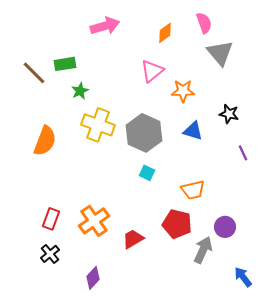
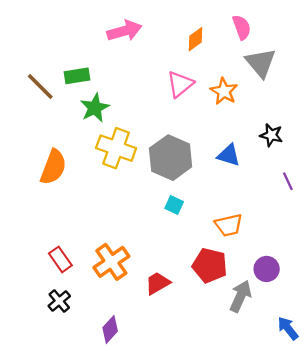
green star: (80, 91) -> (95, 108), size x1.4
orange star: (183, 91) -> (224, 91), moved, turned 30
red rectangle: (51, 219) -> (60, 259), turned -55

